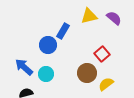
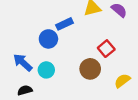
blue rectangle: (63, 31) -> (64, 24), turned 35
yellow semicircle: (106, 84) -> (122, 81), moved

